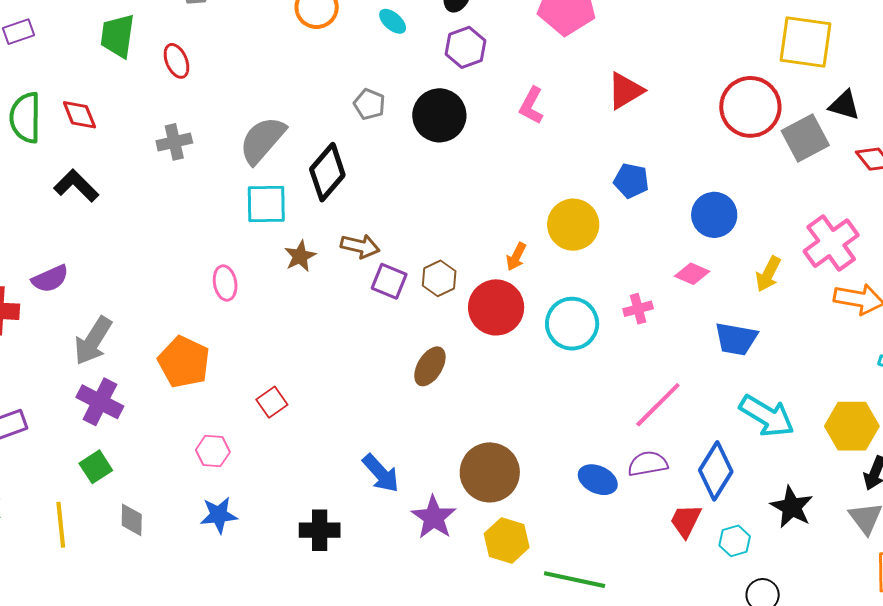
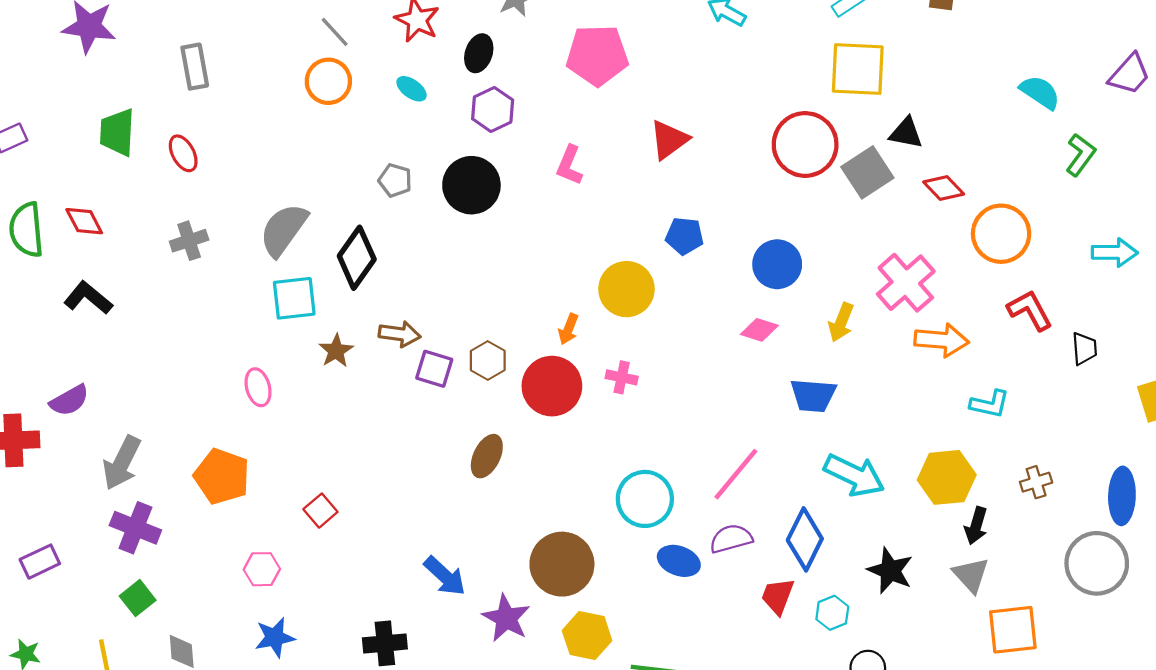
pink cross: (638, 309) -> (622, 377), moved, turned 32
cyan circle: (572, 324) -> (645, 499), moved

